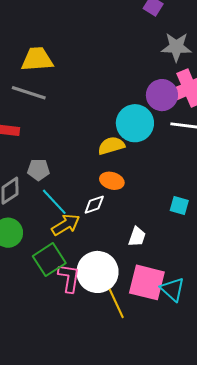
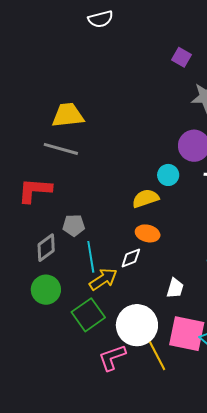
cyan circle: (135, 123) -> (168, 175), size x0.6
cyan line: (54, 202) -> (91, 257), turned 36
pink L-shape: (69, 278) -> (112, 357), moved, turned -116

